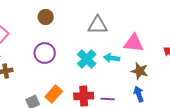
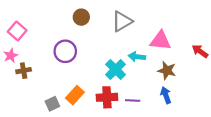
brown circle: (46, 17) -> (81, 17), moved
gray triangle: (98, 25) -> (122, 21), turned -30
cyan cross: (87, 59) -> (116, 69), moved

